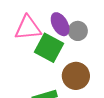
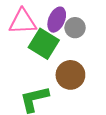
purple ellipse: (60, 24) -> (57, 20), turned 50

